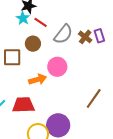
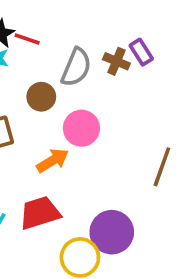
red line: (41, 22) -> (27, 39), moved
brown circle: (33, 44) -> (41, 97), moved

